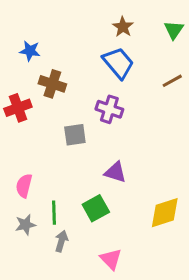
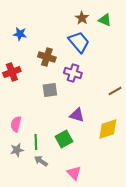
green triangle: (174, 30) -> (105, 20), moved, turned -40
brown line: (172, 81) -> (115, 91), moved
brown cross: (52, 84) -> (47, 57), moved
yellow diamond: (165, 213) -> (108, 129), moved
gray arrow: (61, 241) -> (41, 161), turned -72

